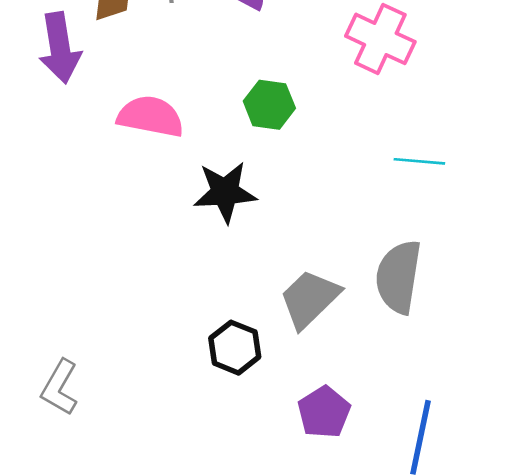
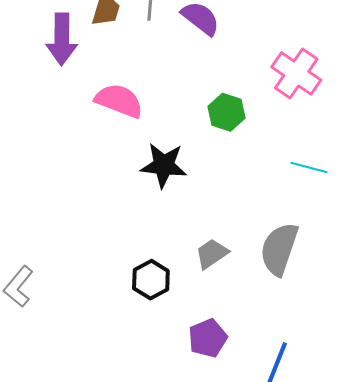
green hexagon: (269, 105) -> (226, 112), moved
gray trapezoid: (310, 299) -> (212, 254), size x0.7

